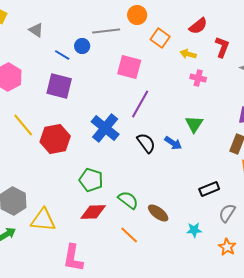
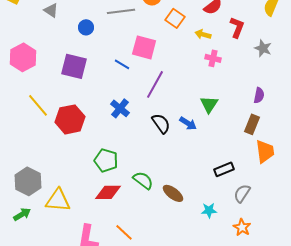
blue circle: (82, 46) -> (86, 27), moved
blue line: (62, 55) -> (122, 64), moved
blue cross: (105, 128) -> (120, 108), size x0.7
orange line: (129, 235) -> (124, 232), moved

